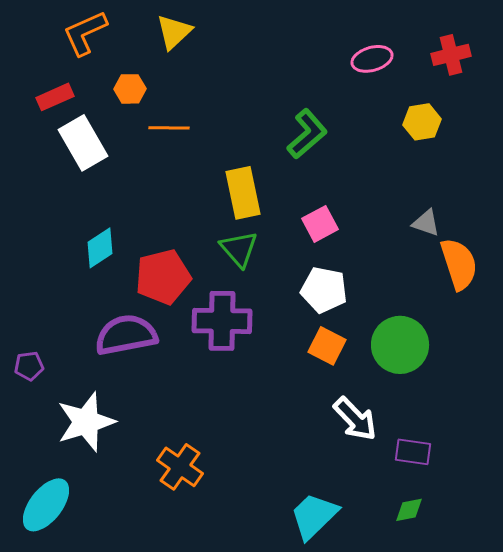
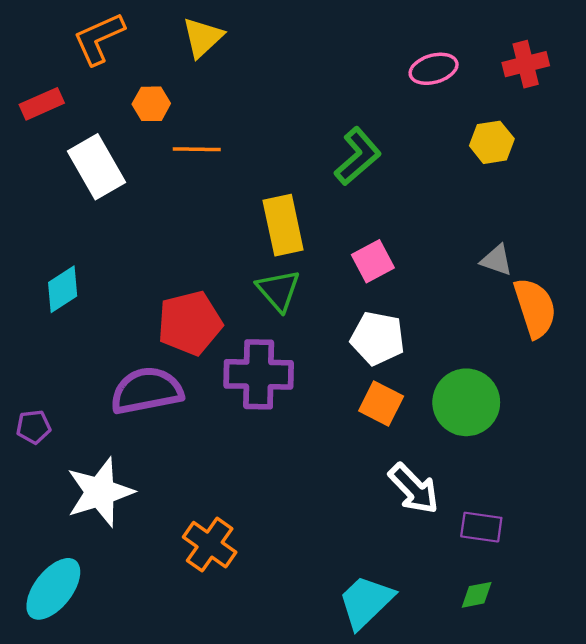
red rectangle: (55, 97) -> (42, 104), moved
cyan diamond: (100, 248) -> (63, 289), moved

